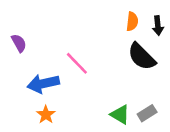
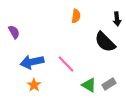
orange semicircle: (132, 21) -> (76, 16), moved
pink line: (77, 63) -> (66, 64), moved

